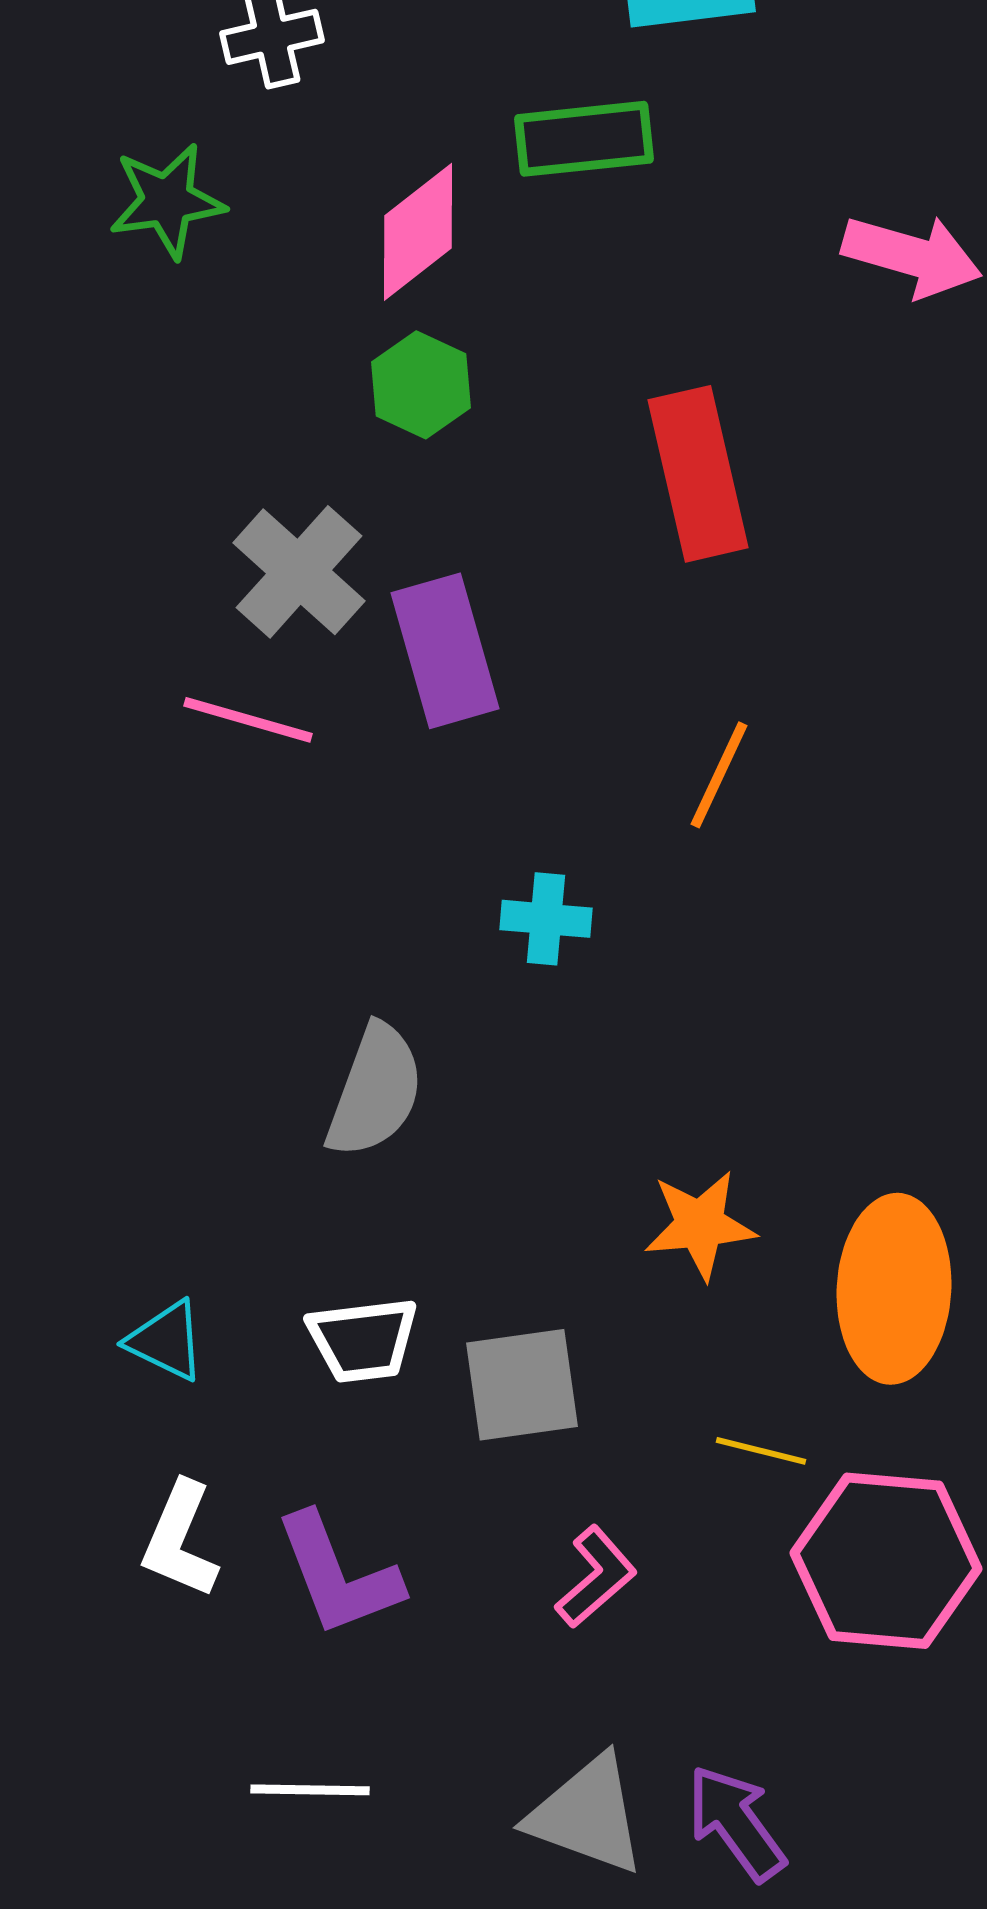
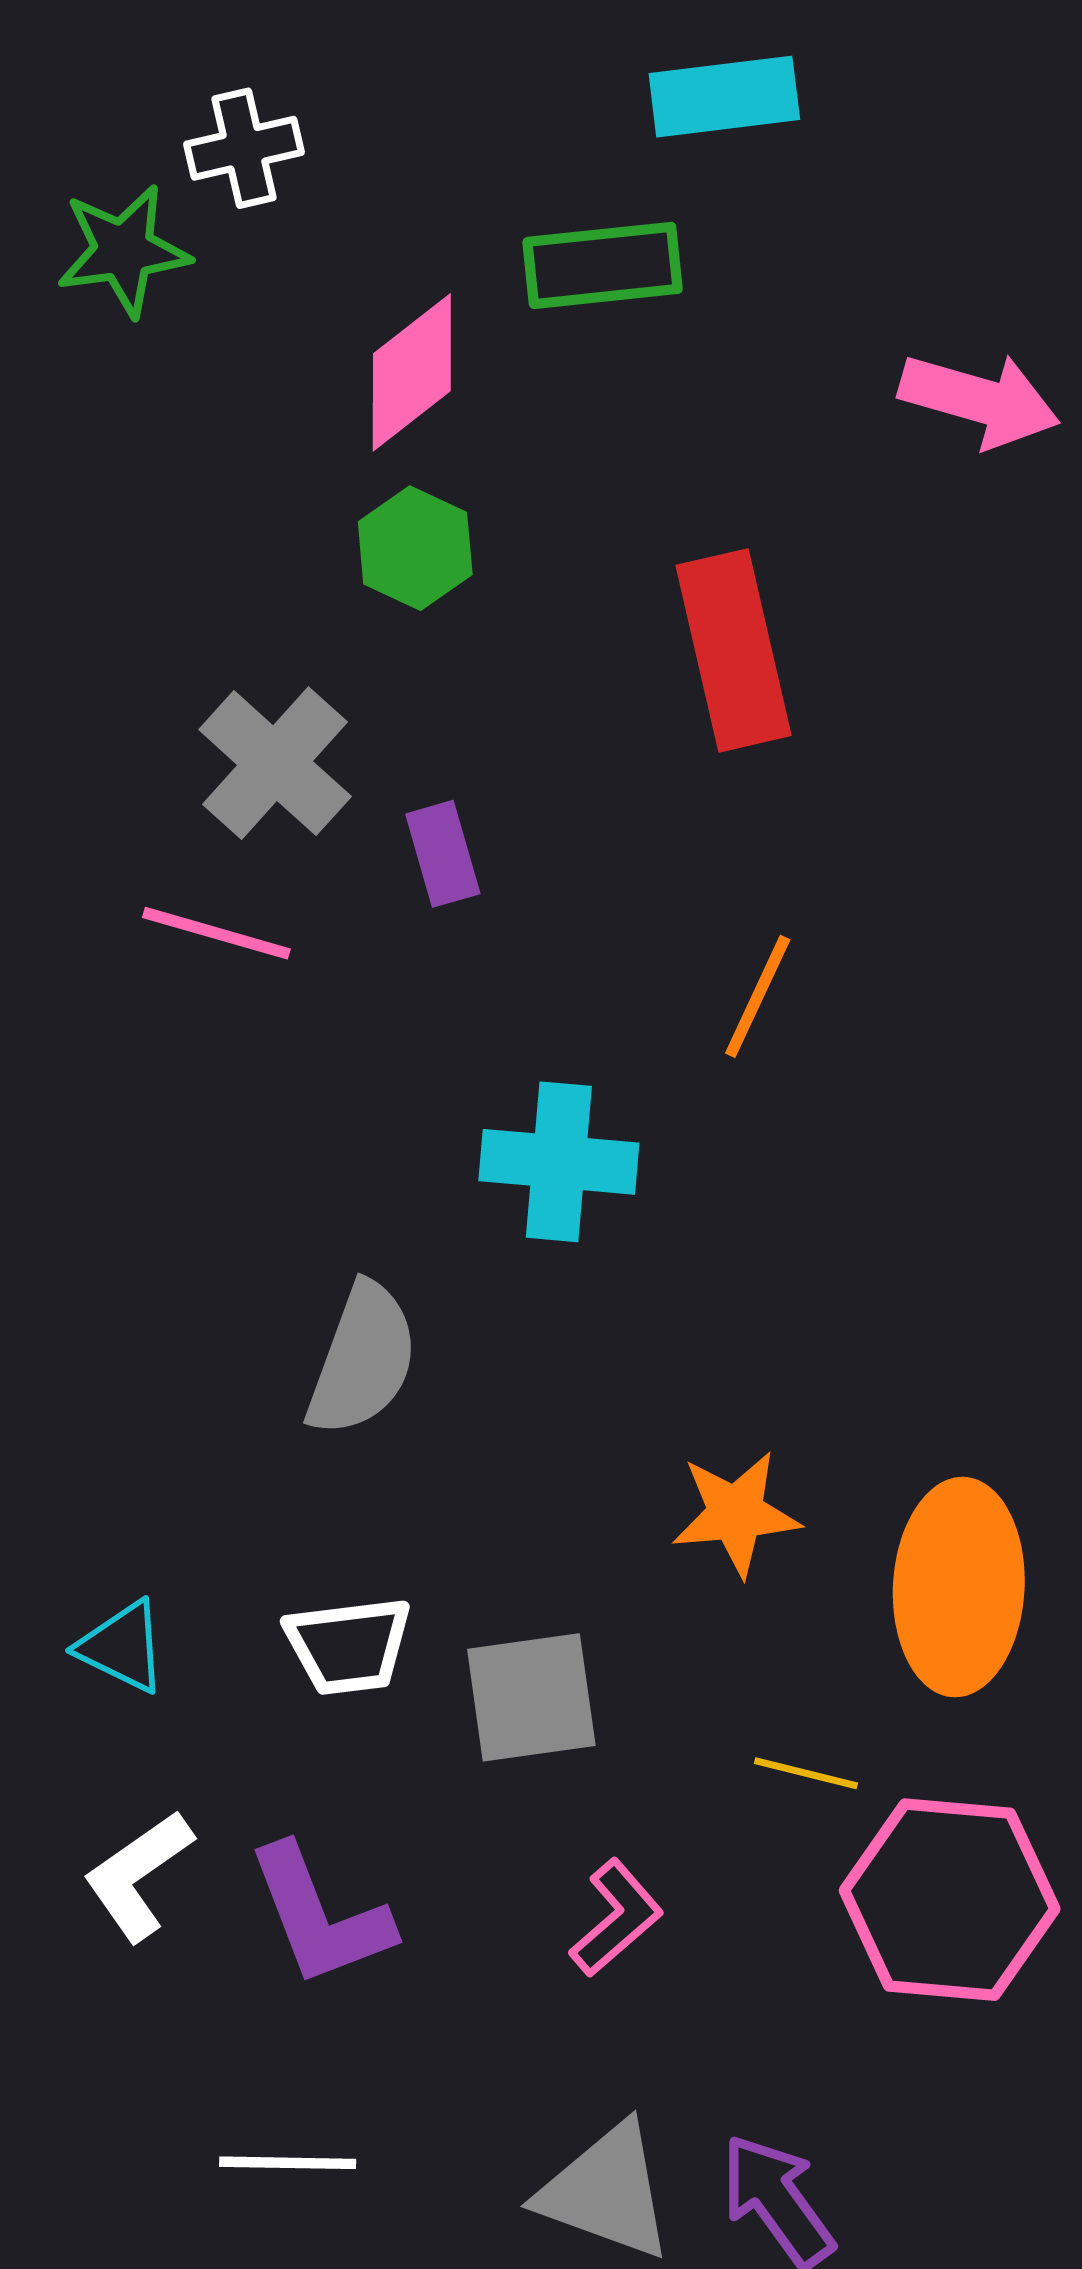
green star: (167, 201) -> (123, 251), moved
purple rectangle: (445, 651) -> (443, 854), size x0.6
cyan cross: (546, 919) -> (559, 1162), size x1.5
white L-shape: (180, 1540) -> (138, 1875), turned 32

